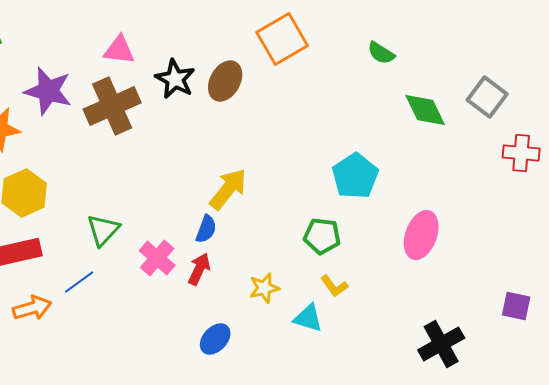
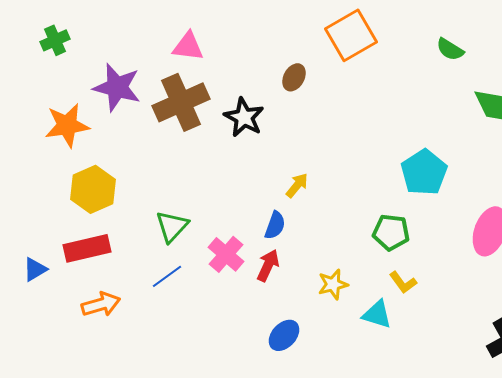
black star: (175, 79) -> (244, 117), moved
brown ellipse: (225, 81) -> (294, 77), size x0.7
yellow arrow: (228, 189) -> (297, 185), size x0.6
blue line: (79, 282) -> (167, 276), moved

